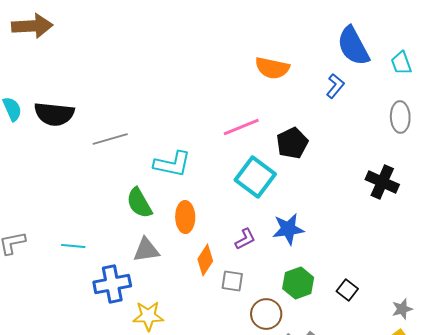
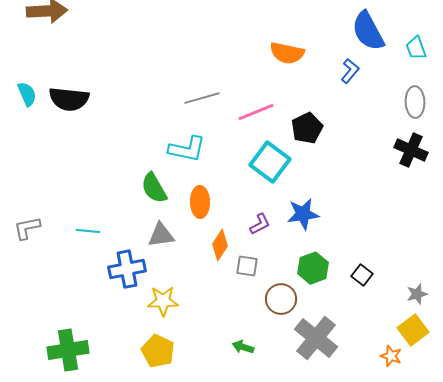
gray line: (110, 139) -> (202, 98), moved
black cross: (382, 182) -> (411, 150), moved

